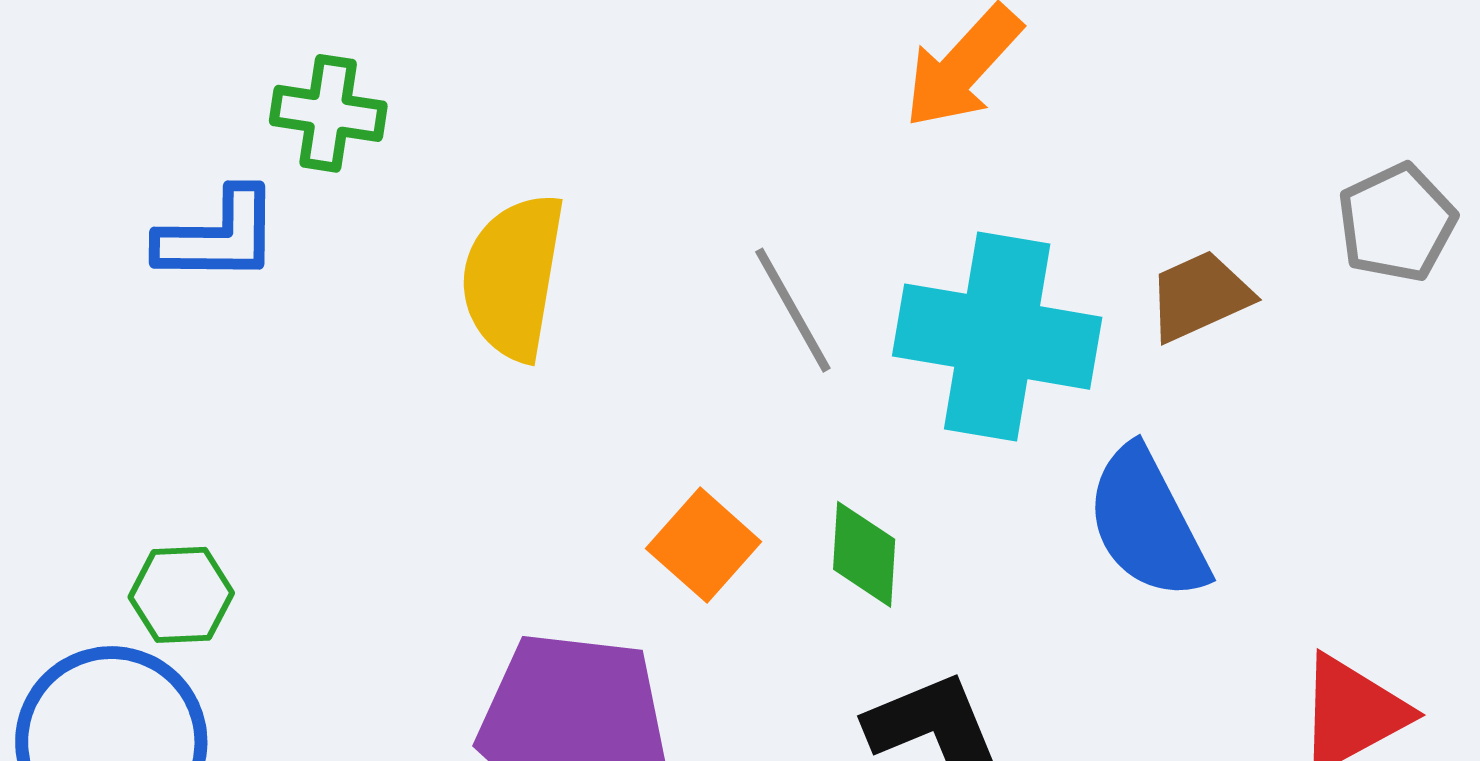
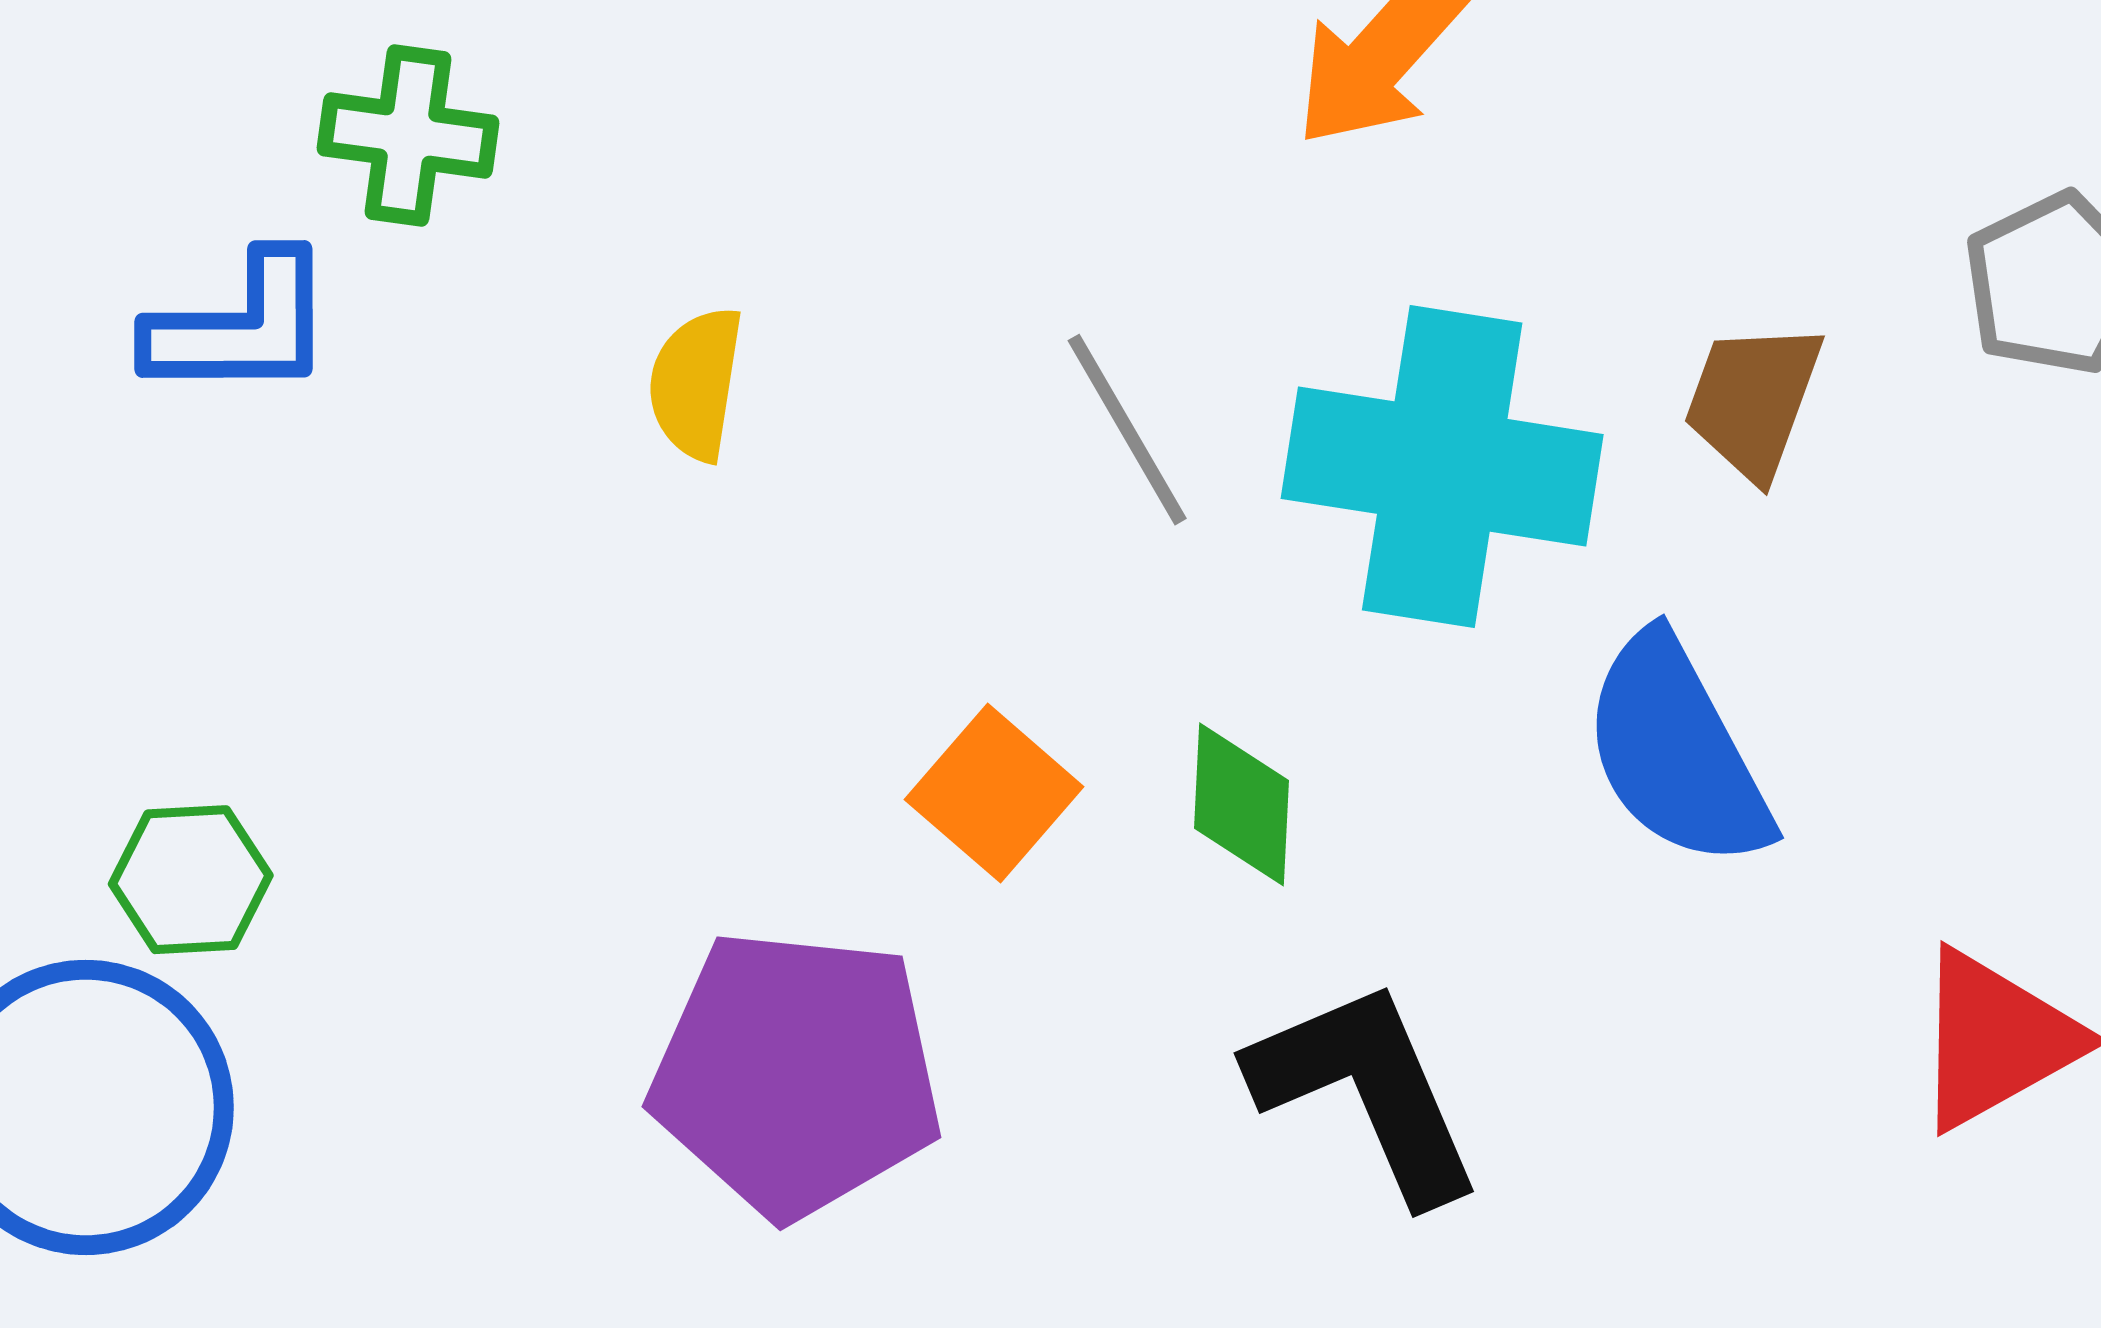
yellow semicircle: (513, 277) -> (696, 384), size x0.6
brown trapezoid: (1200, 296) -> (1753, 400), turned -45

